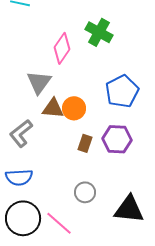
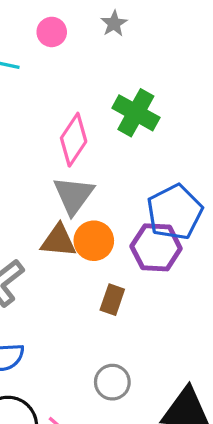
gray triangle: (39, 82) -> (74, 195), moved
purple hexagon: (117, 139) -> (156, 247), moved

